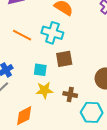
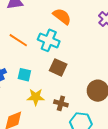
brown square: (64, 59) -> (58, 67), turned 30
cyan square: (40, 70) -> (24, 75), moved

